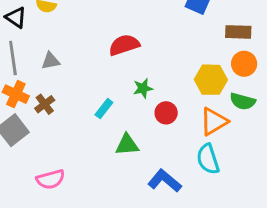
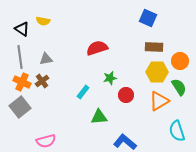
brown rectangle: (238, 32) -> (154, 47), moved
green semicircle: (243, 101) -> (179, 87), turned -138
brown cross: (45, 104) -> (42, 81), moved
cyan semicircle: (208, 159) -> (177, 131), moved

